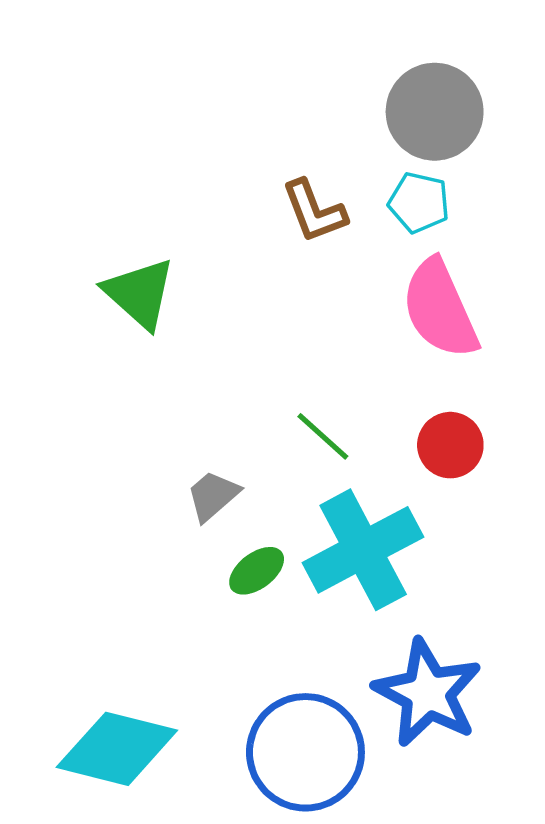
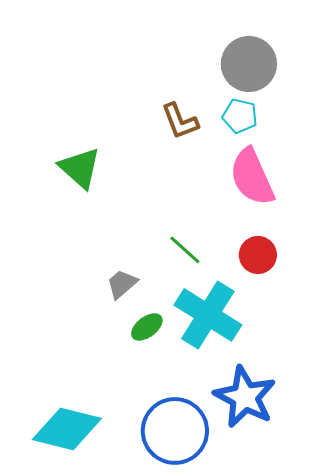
cyan cross: (363, 550) -> (208, 315), turned -30

